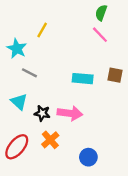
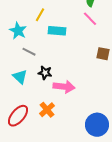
cyan rectangle: (83, 79) -> (57, 31), moved
black star: (42, 113) -> (45, 73), moved
blue circle: (88, 157) -> (97, 125), moved, size x1.5

